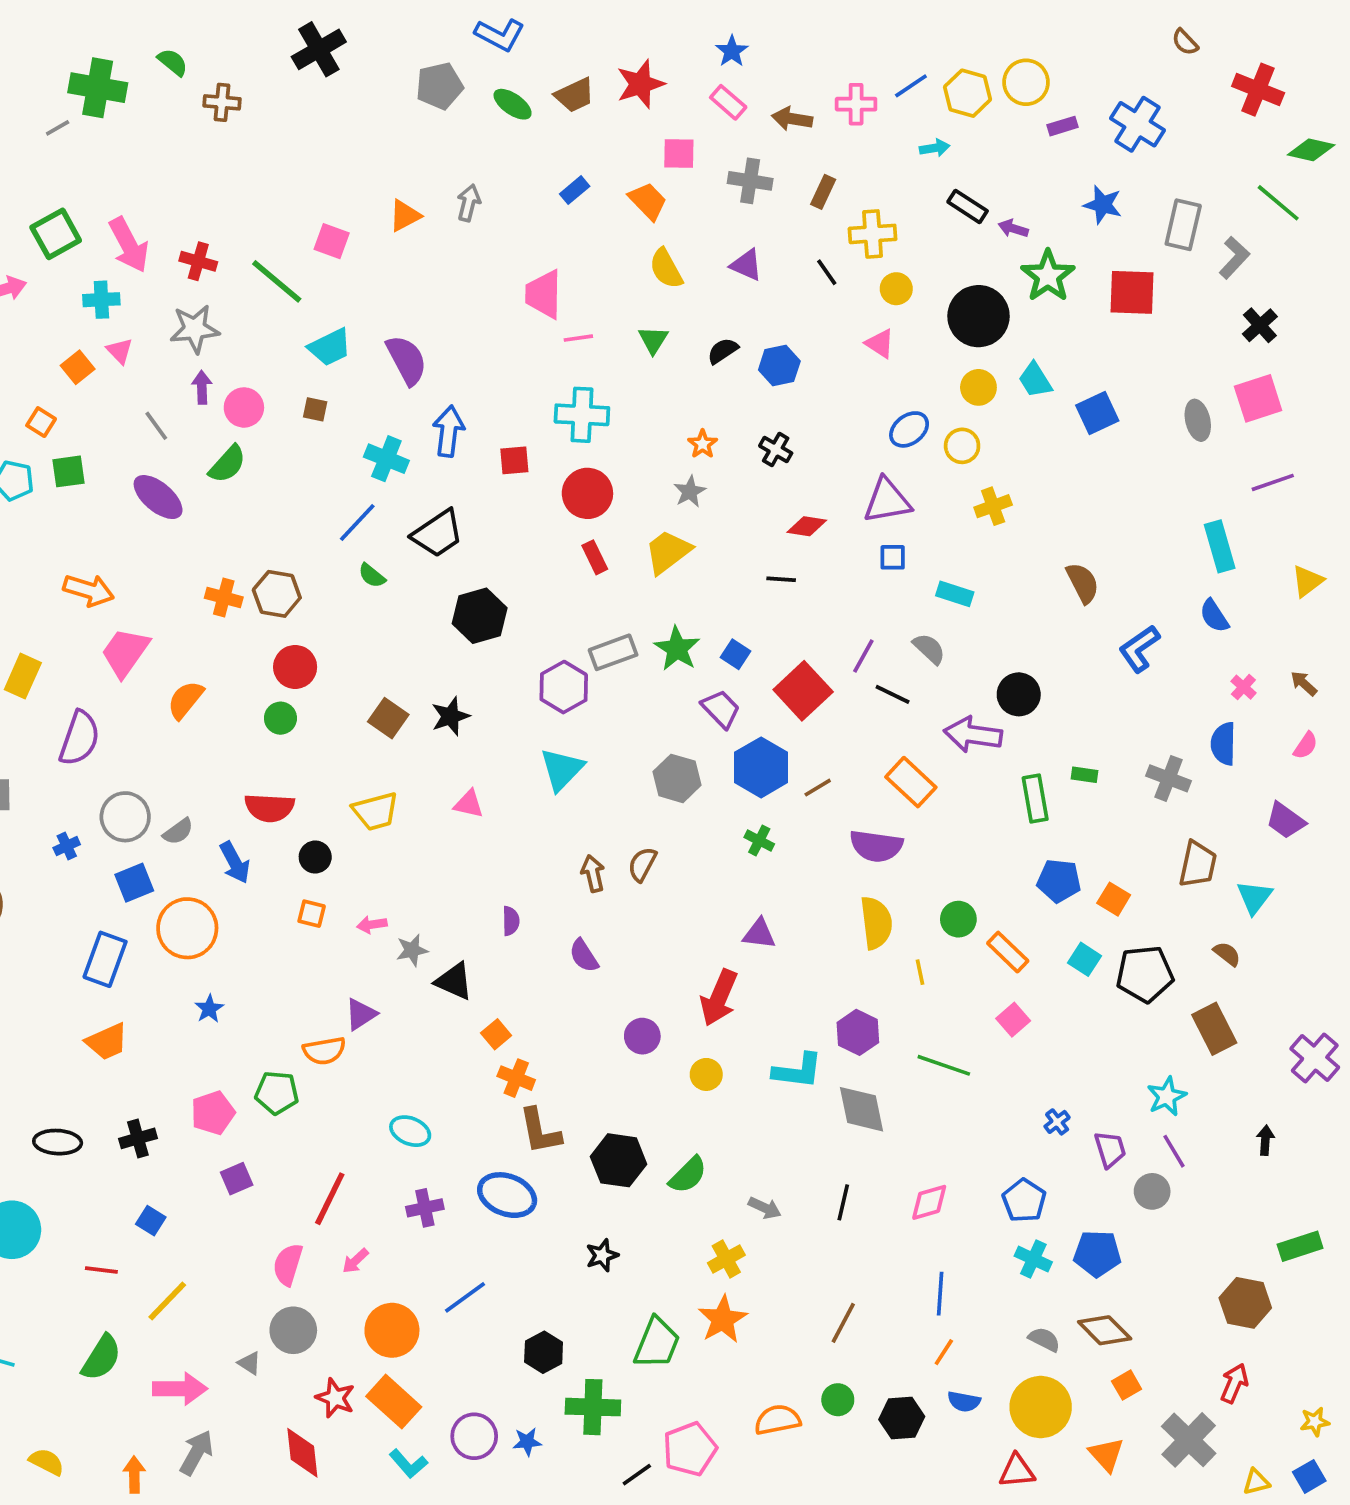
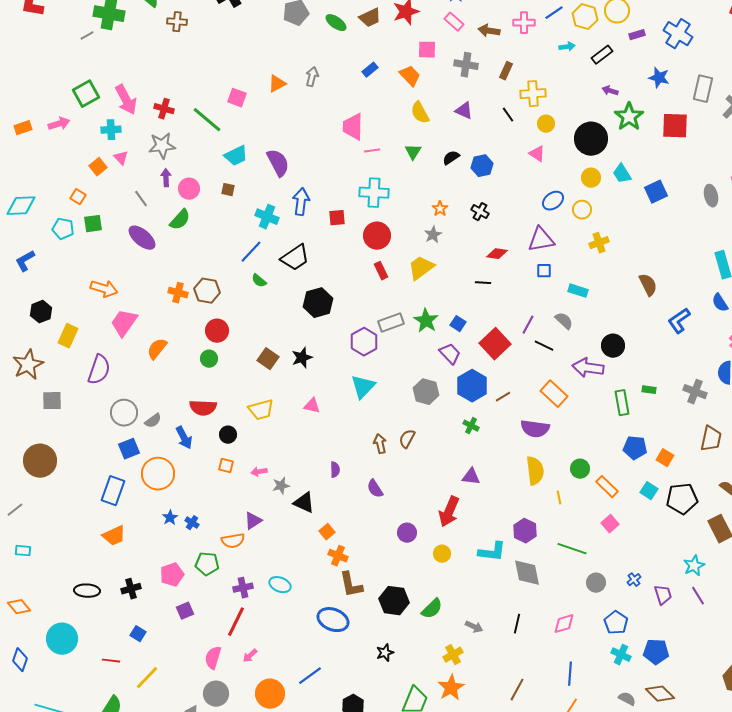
black rectangle: (968, 206) -> (602, 55), moved, turned -70
blue cross: (67, 846) -> (192, 523), moved, turned -32
gray circle: (1152, 1191) -> (596, 583), moved
purple cross: (425, 1208) -> (243, 588), moved

